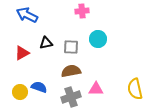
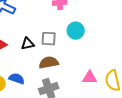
black triangle: (46, 43) -> (28, 44), moved
pink triangle: (96, 89) -> (90, 78), moved

